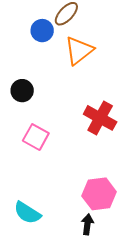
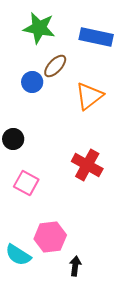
orange triangle: (79, 51) -> (89, 96), moved
pink hexagon: (99, 194) -> (50, 237), moved

